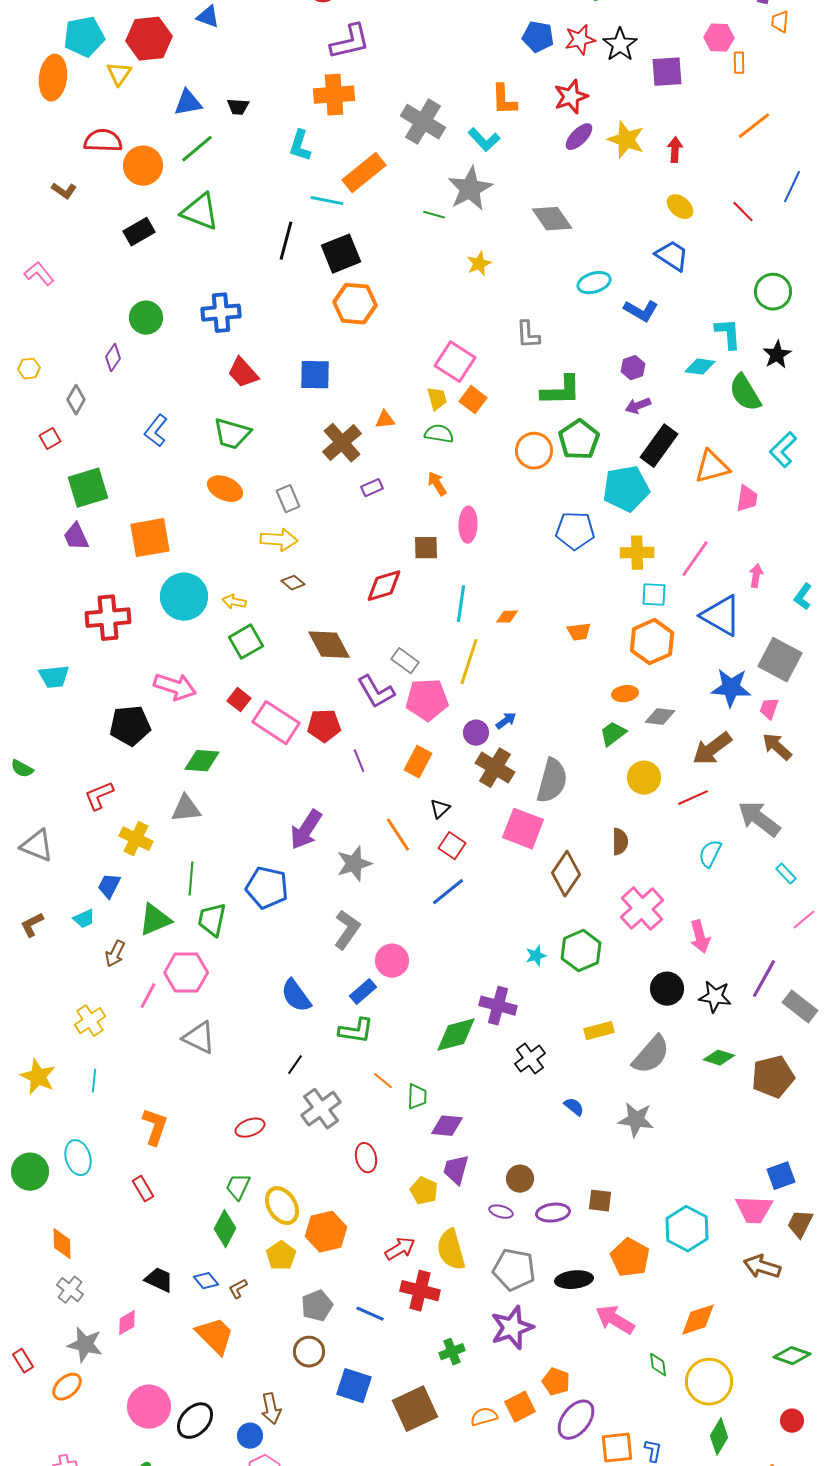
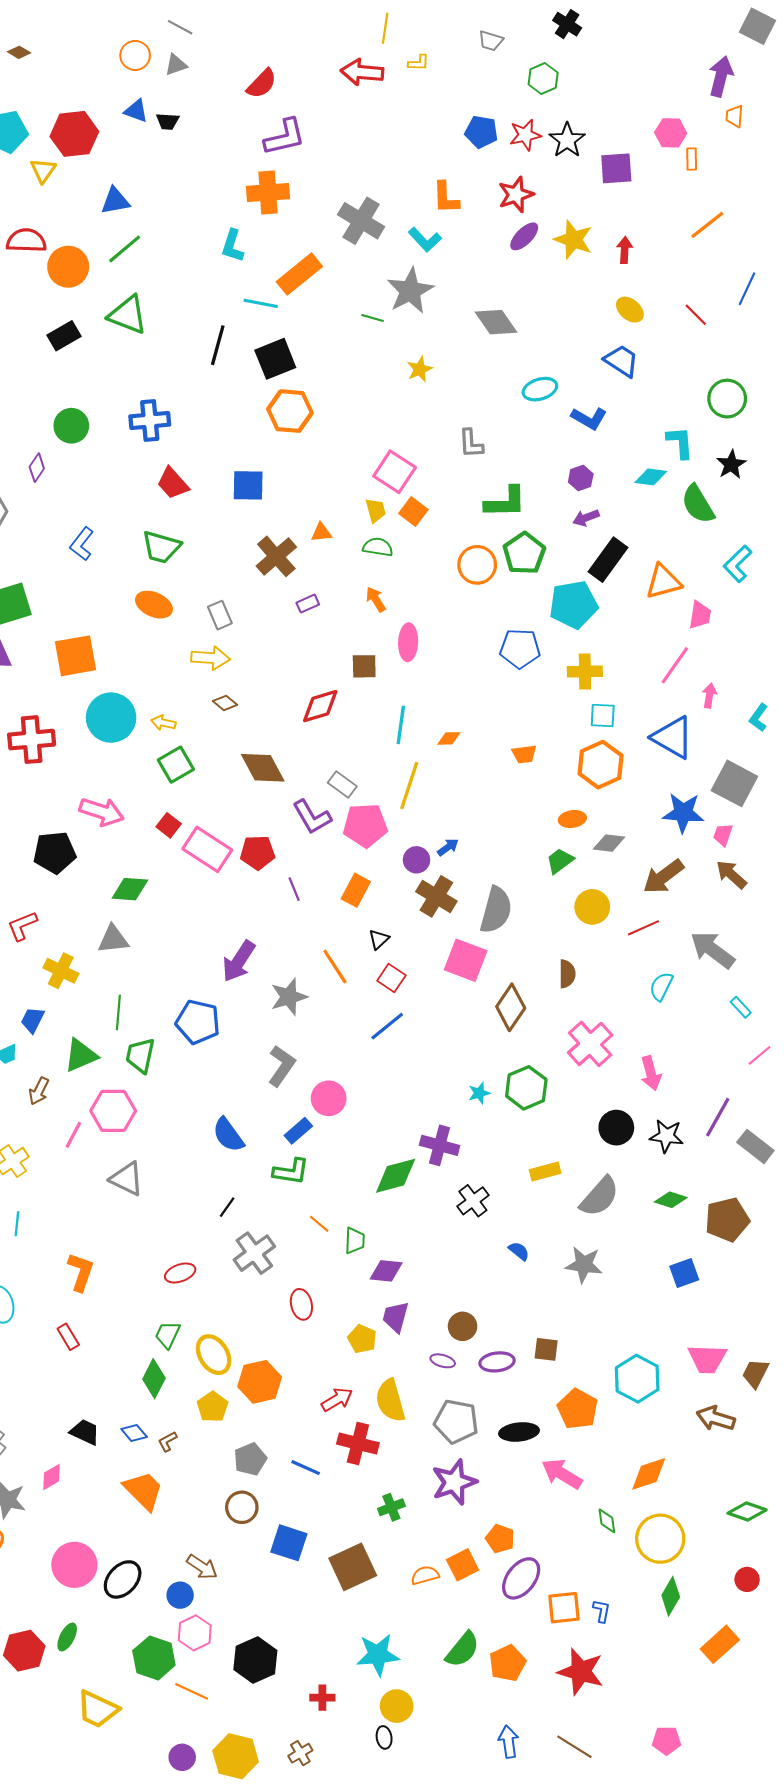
black trapezoid: (238, 107) -> (168, 121), moved
pink line: (695, 559) -> (675, 665), moved
blue square: (781, 1176) -> (684, 1273), moved
brown arrow: (271, 1409) -> (202, 1567), turned -44

